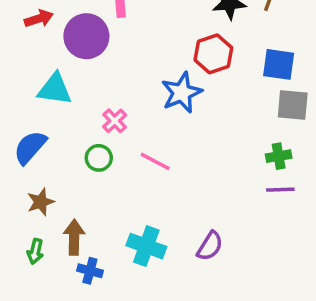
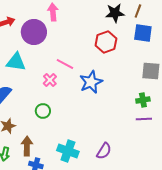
blue square: (279, 64) -> (143, 33), moved
blue star: (182, 93) -> (91, 82), moved
green circle: (99, 158) -> (43, 111), moved
pink line: (155, 161) -> (65, 64), moved

